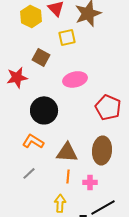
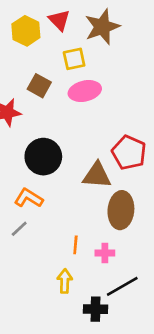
pink ellipse: (75, 79) -> (85, 91), moved
brown triangle: (67, 152) -> (97, 175), moved
gray line: (29, 173) -> (19, 229), moved

